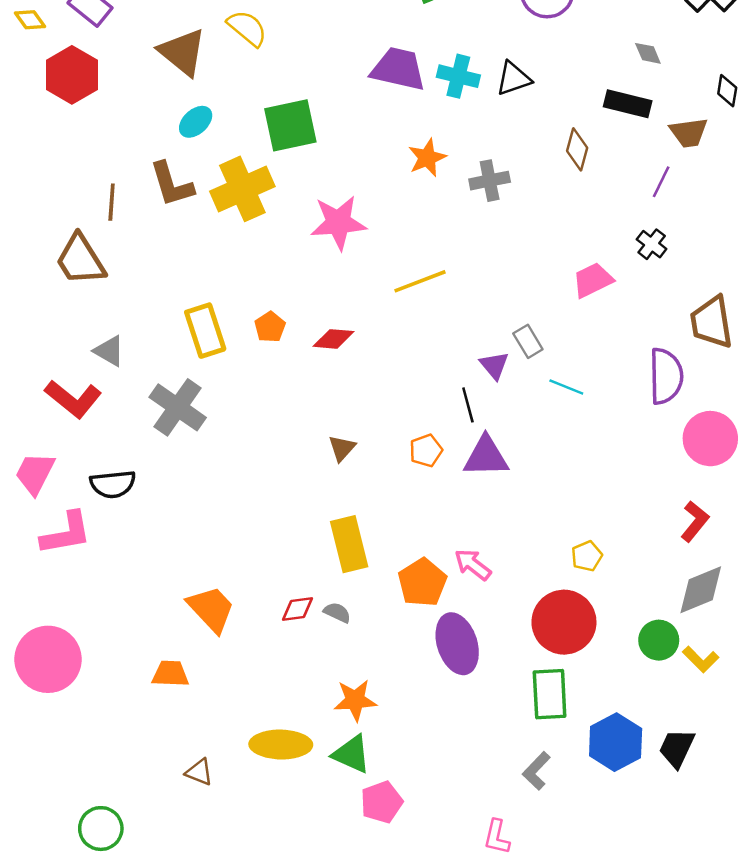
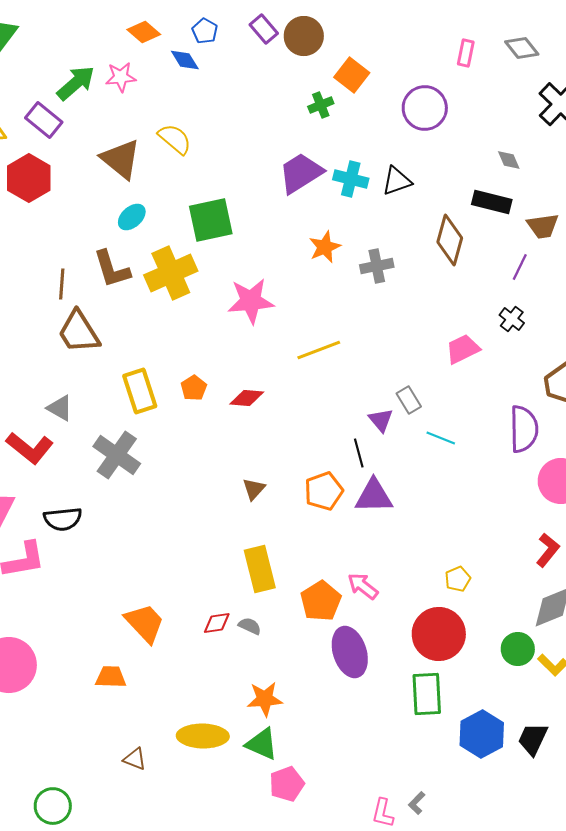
purple trapezoid: (398, 69) -> (301, 173), turned -45
brown diamond: (577, 149) -> (450, 240), size x1.4
brown trapezoid: (80, 260) -> (79, 332), moved
orange pentagon: (426, 451) -> (324, 491), size x1.4
gray L-shape: (536, 771) -> (417, 803), moved, size x0.7

